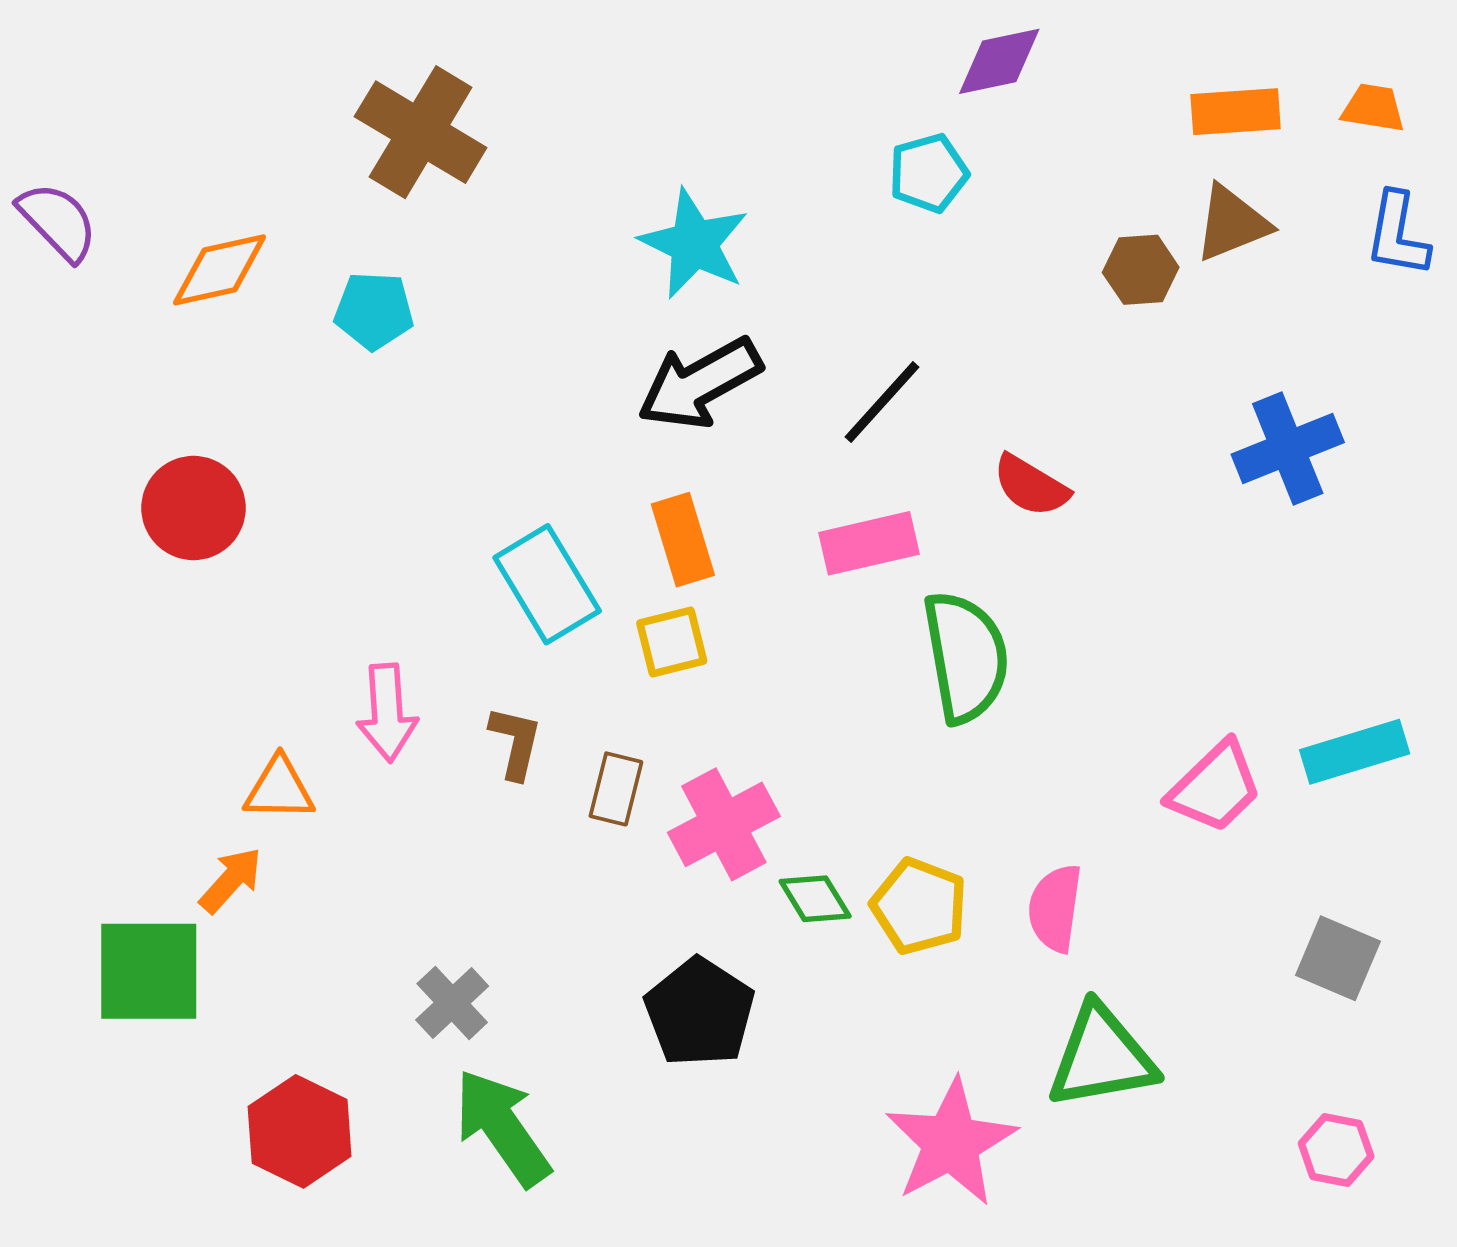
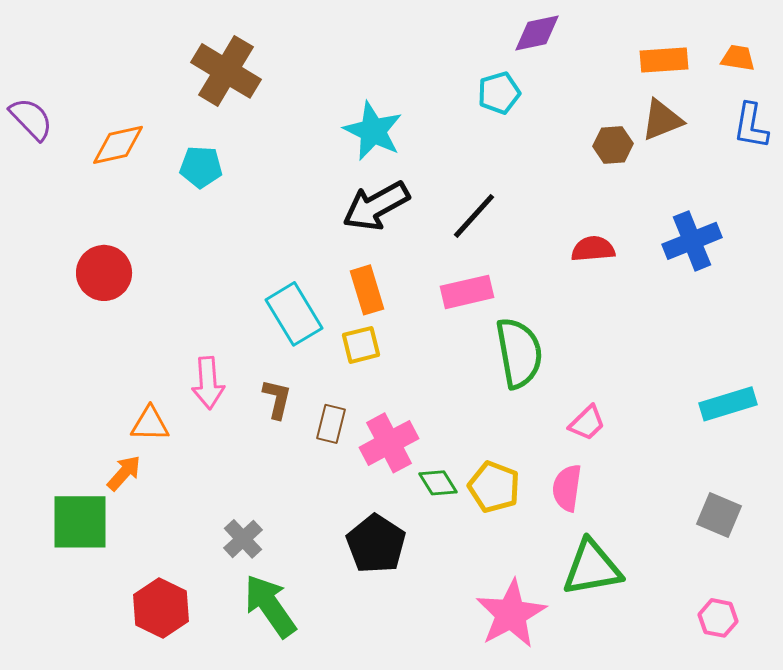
red semicircle: (1031, 486) -> (593, 249), moved, turned 144
pink trapezoid: (1215, 787) -> (587, 423), moved, size x0.7

